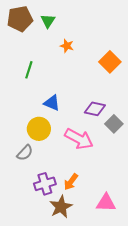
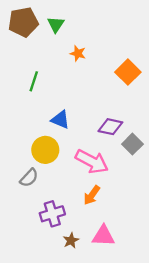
orange arrow: (71, 182) -> (92, 195), moved
pink triangle: (106, 203) -> (103, 236), moved
brown star: (61, 207) -> (71, 241), size x0.6

